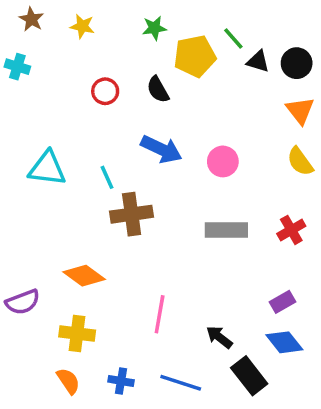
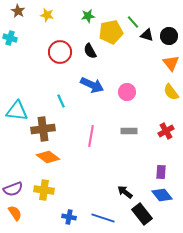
red circle: (105, 91) -> (60, 52), size x1.5
cyan triangle: (47, 169) -> (17, 111), moved
brown cross: (132, 214) -> (43, 129), moved
gray rectangle: (226, 230) -> (129, 131), size x0.7
purple semicircle: (23, 302) -> (13, 189), moved
purple rectangle: (283, 302) -> (161, 172), turned -56
pink line: (160, 314) -> (91, 136), moved
orange semicircle: (68, 381) -> (15, 213), moved

